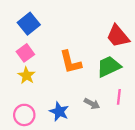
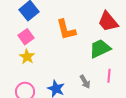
orange L-shape: (70, 62) -> (66, 30), moved
gray arrow: (92, 104) -> (85, 82), turned 32

